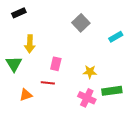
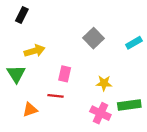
black rectangle: (19, 13) -> (22, 15), turned -40
gray square: (81, 23) -> (94, 38), moved
yellow arrow: (30, 44) -> (35, 51), turned -108

